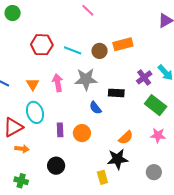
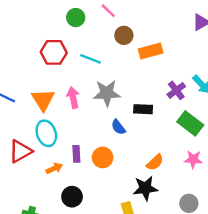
green circle: (13, 13) -> (76, 18), moved
brown circle: (100, 51) -> (124, 35), moved
orange triangle: (33, 84) -> (43, 100), size x1.5
orange arrow: (22, 149) -> (54, 168), moved, turned -32

